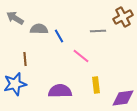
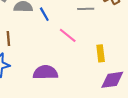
yellow rectangle: (96, 85) -> (101, 53), moved

